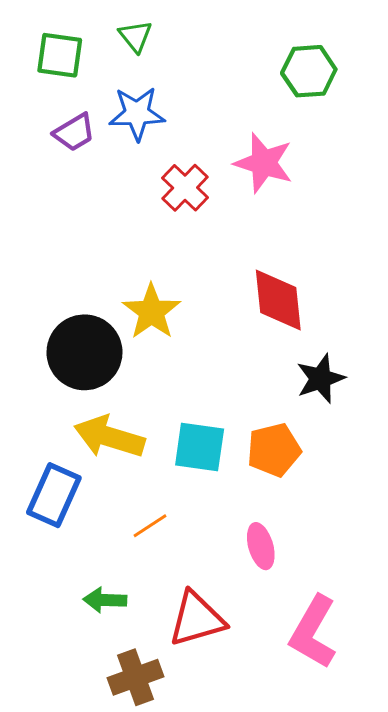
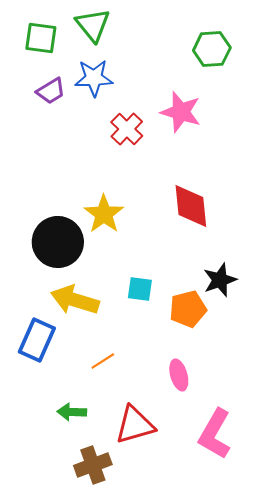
green triangle: (135, 36) -> (93, 25), size x1.5
black star: (320, 379) -> (220, 280), moved
cyan square: (200, 447) -> (140, 289), moved, size x0.7

